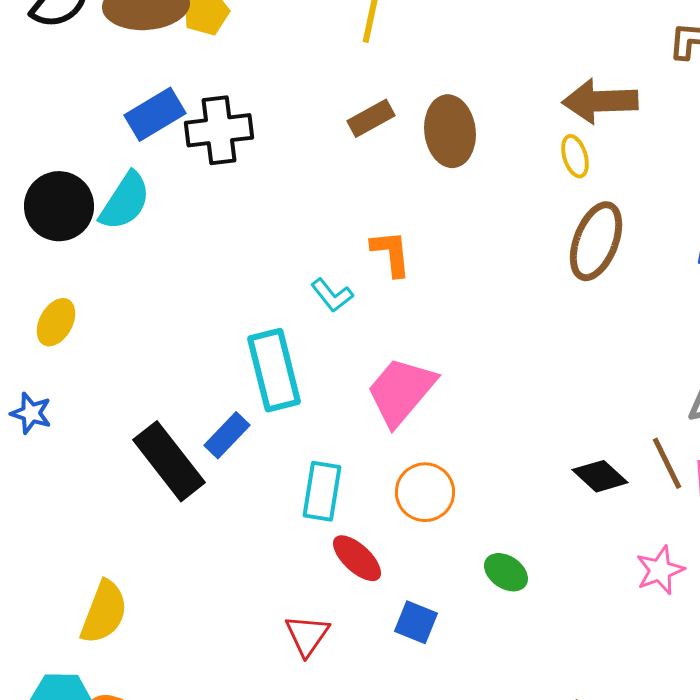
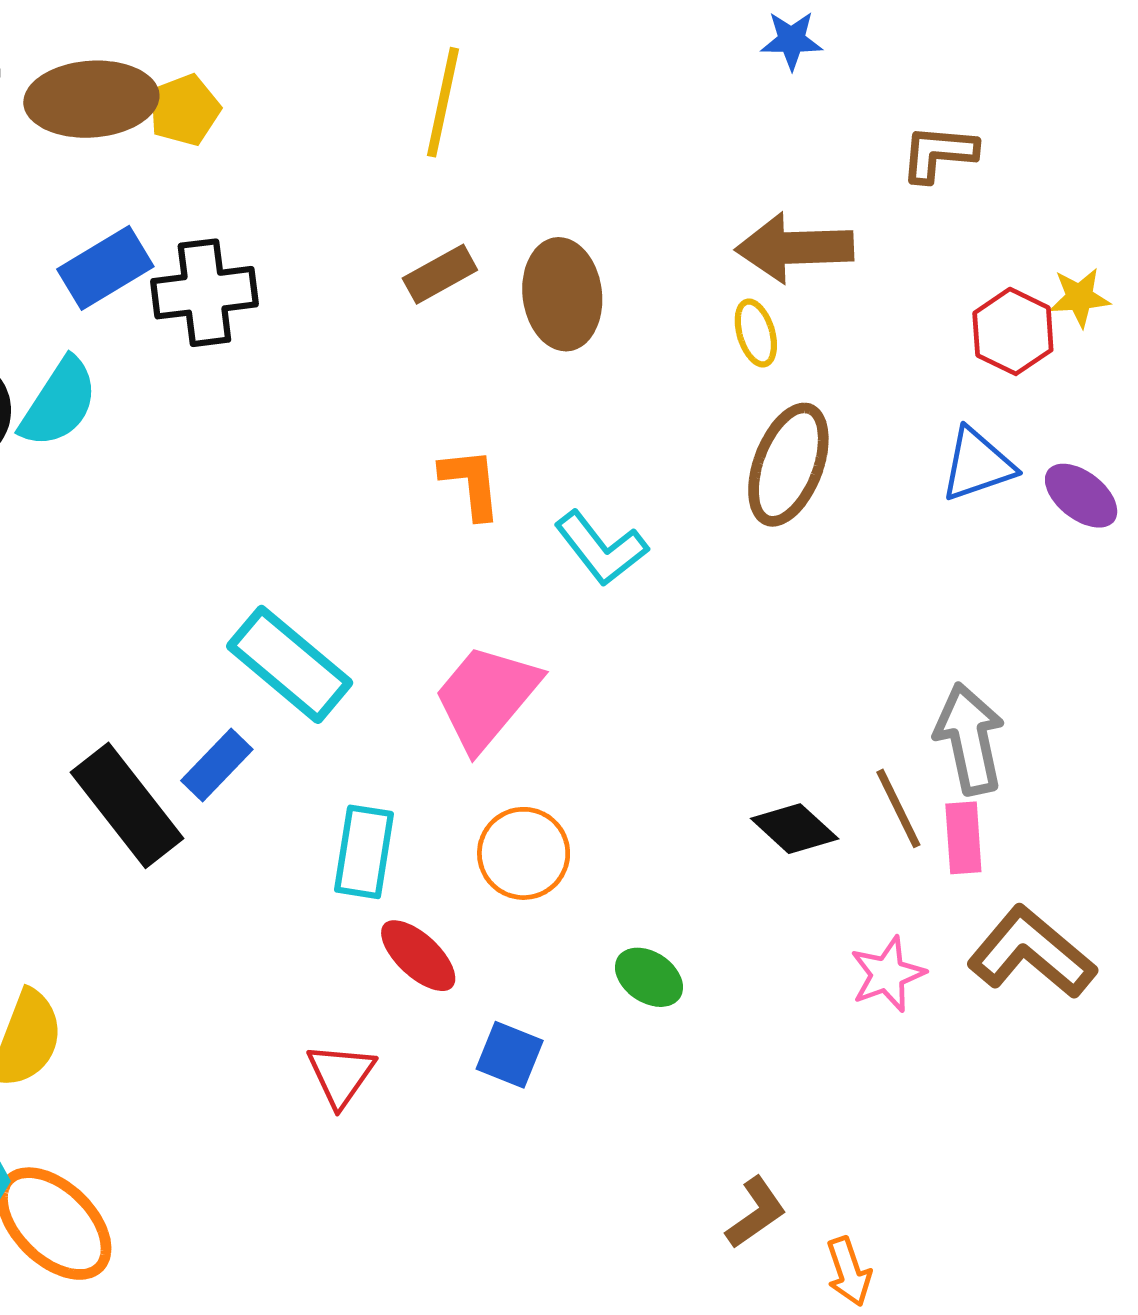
cyan L-shape: (332, 295) -> (601, 548), moved, size x1.4
cyan rectangle: (274, 370) -> (290, 664), turned -36

